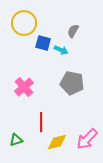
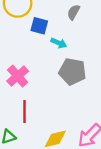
cyan arrow: (61, 50) -> (59, 43), moved
red line: (41, 122) -> (24, 111), moved

